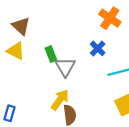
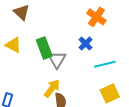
brown triangle: (21, 26) -> (22, 12), moved
green rectangle: (51, 54) -> (44, 48), size x1.5

